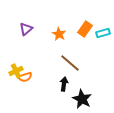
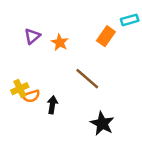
cyan rectangle: (103, 33) -> (130, 20), moved
orange star: (59, 34) -> (60, 42), moved
black arrow: (64, 84) -> (52, 105), moved

